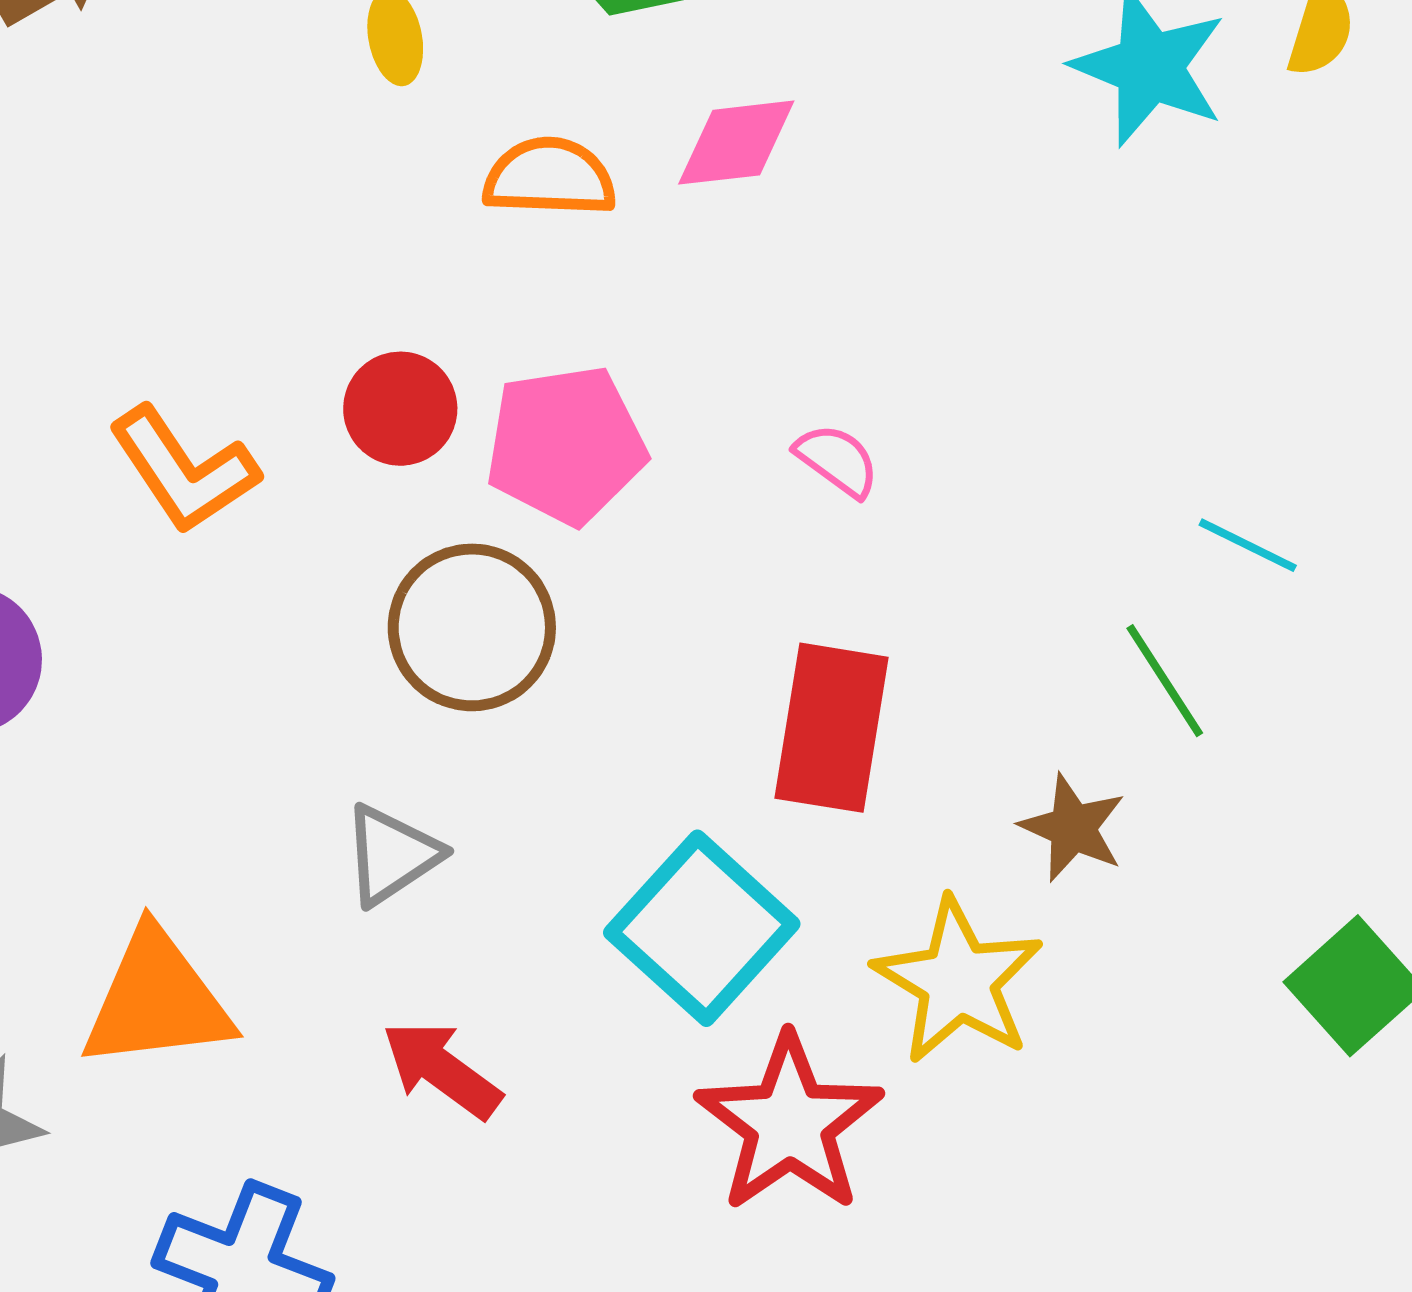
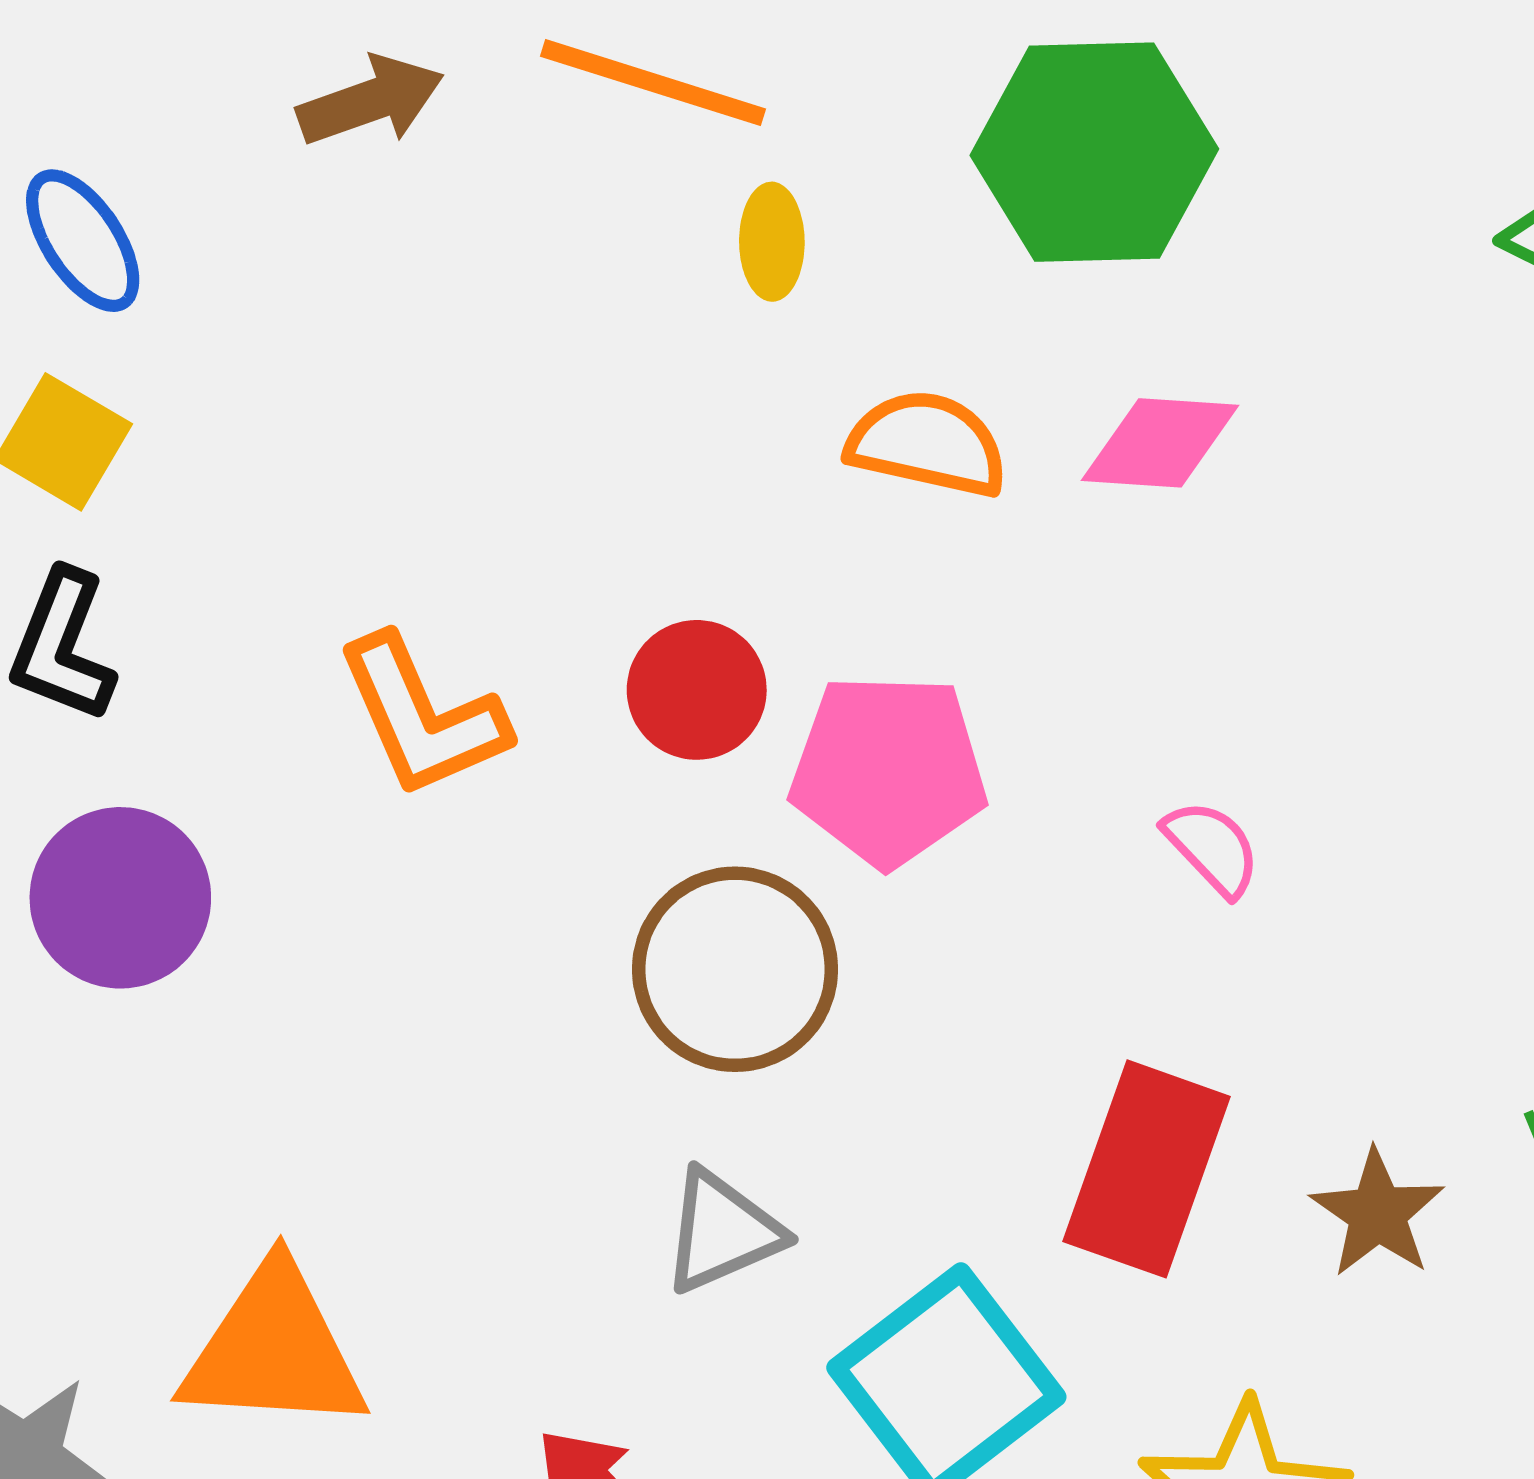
brown star: (1073, 828) -> (1377, 1213), moved
gray triangle: (392, 855) -> (722, 1231), moved

